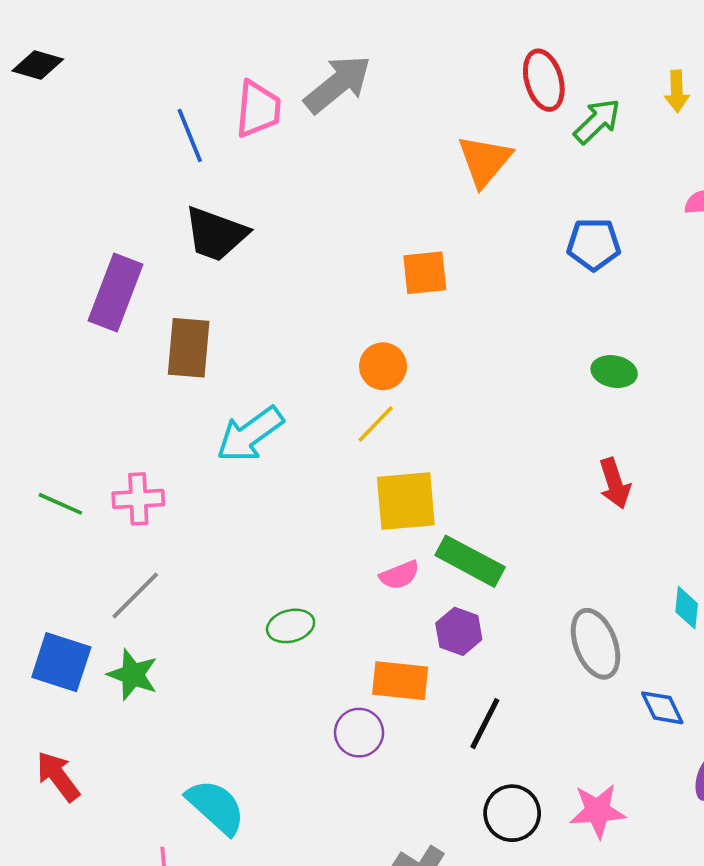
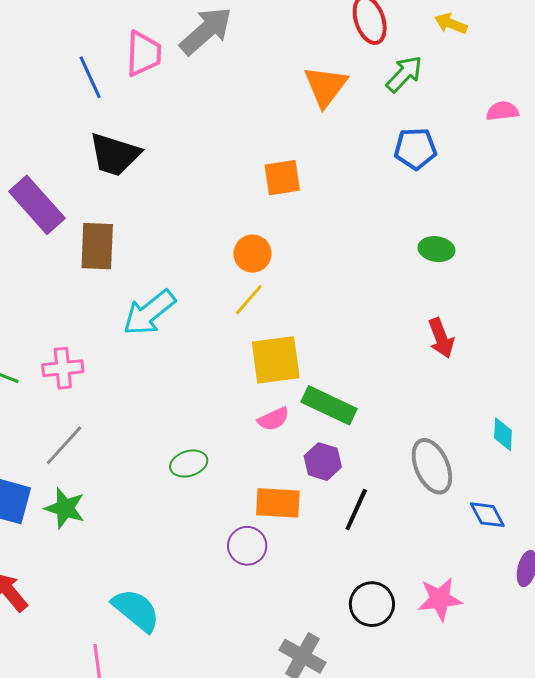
yellow arrow: (677, 91) -> (451, 24), moved, turned 116
green arrow: (597, 121) -> (404, 74), moved
purple rectangle: (115, 292) -> (37, 205), turned -60
black line: (485, 724) -> (356, 510), moved

